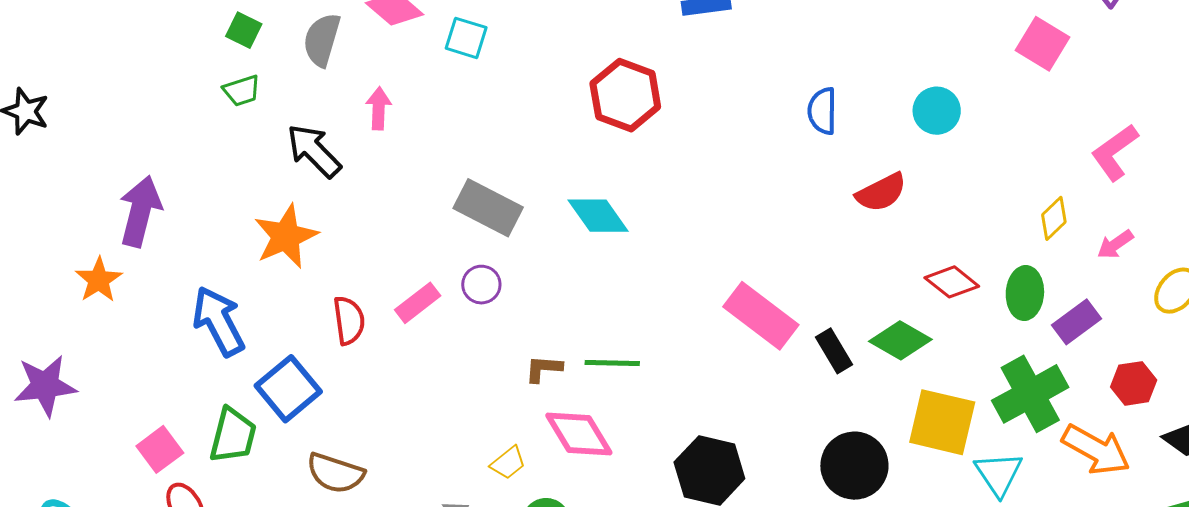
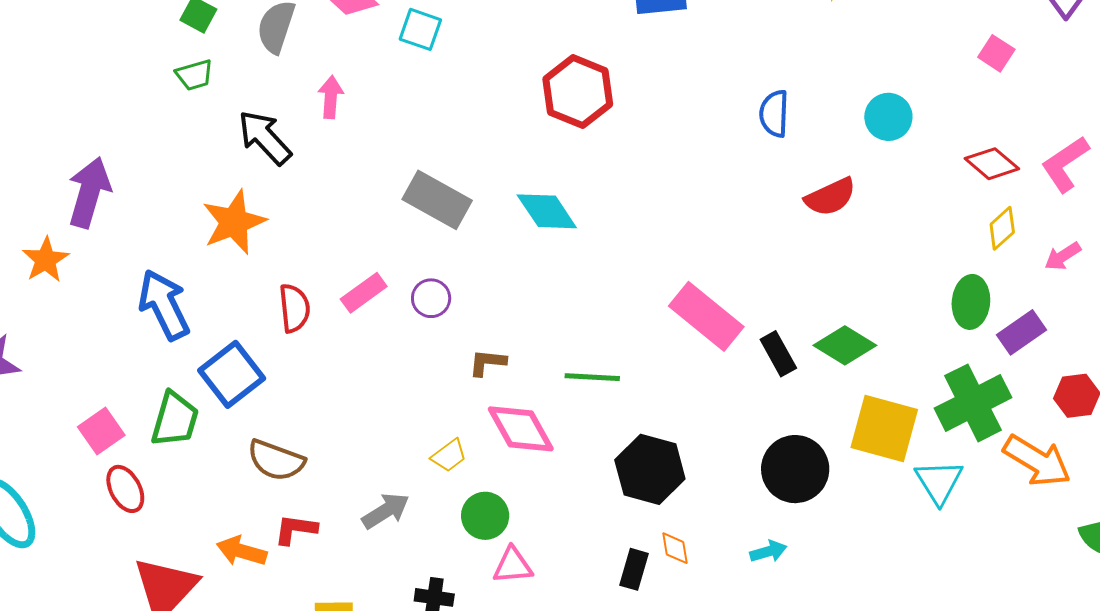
pink square: (1043, 44) -> (996, 53), size x0.7
red diamond: (952, 282) -> (992, 164), moved
purple circle: (481, 285) -> (431, 298), moved
green line: (612, 363) -> (592, 377), moved

